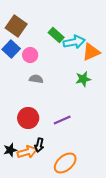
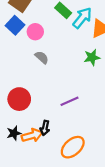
cyan arrow: (74, 42) -> (82, 18), turned -40
gray semicircle: (36, 79) -> (42, 57), turned 32
red circle: (28, 118) -> (19, 99), moved

